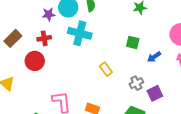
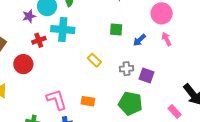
red cross: (44, 38) -> (39, 40), moved
gray cross: (136, 83) -> (127, 69), turned 32
purple square: (155, 93) -> (146, 75), turned -35

